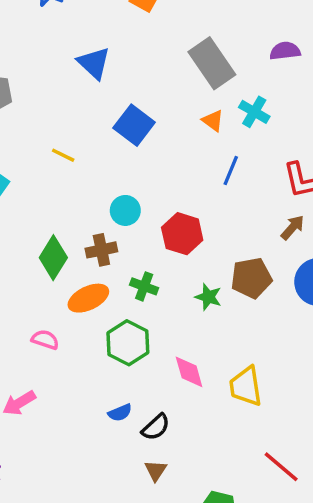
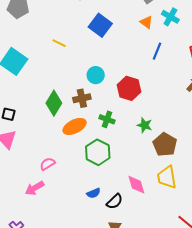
brown pentagon: (251, 278) -> (165, 145), moved, turned -30
pink semicircle: (45, 340) -> (48, 164), moved, turned -49
pink diamond: (189, 372) -> (136, 185), moved

